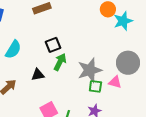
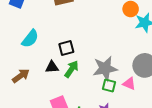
black square: (53, 45) -> (66, 48), moved
green arrow: (60, 62) -> (71, 69), moved

